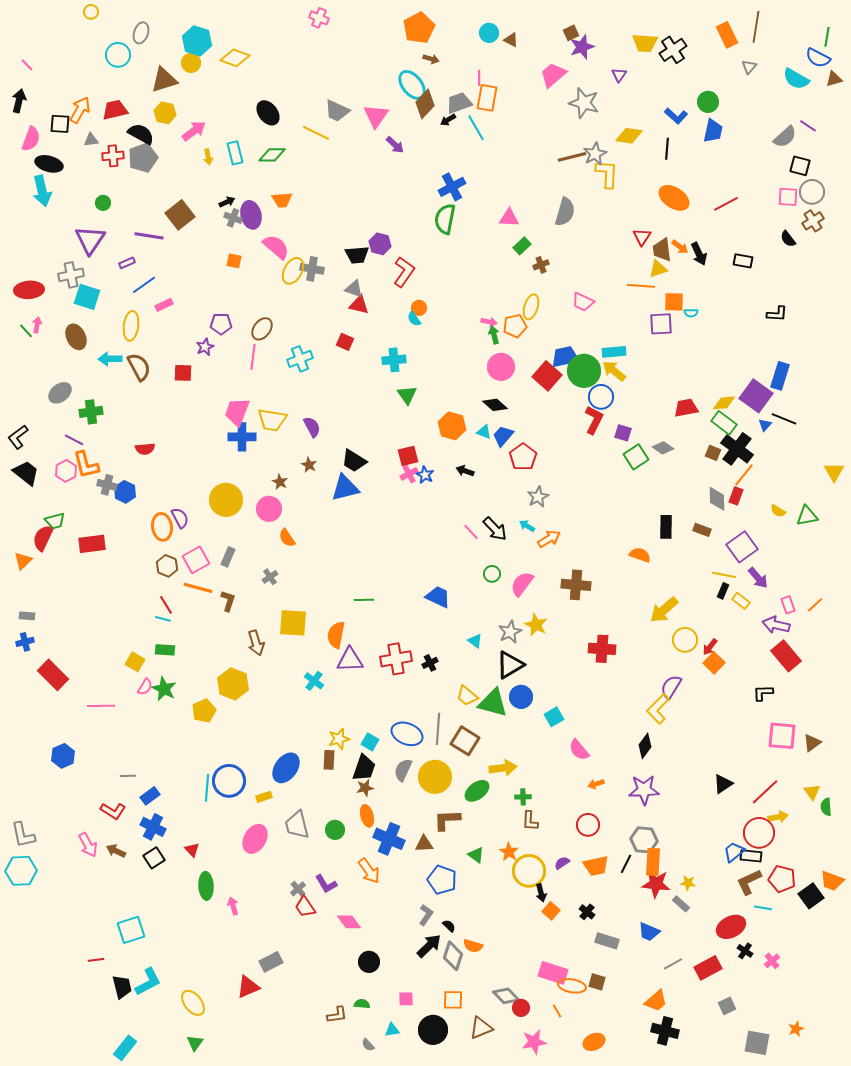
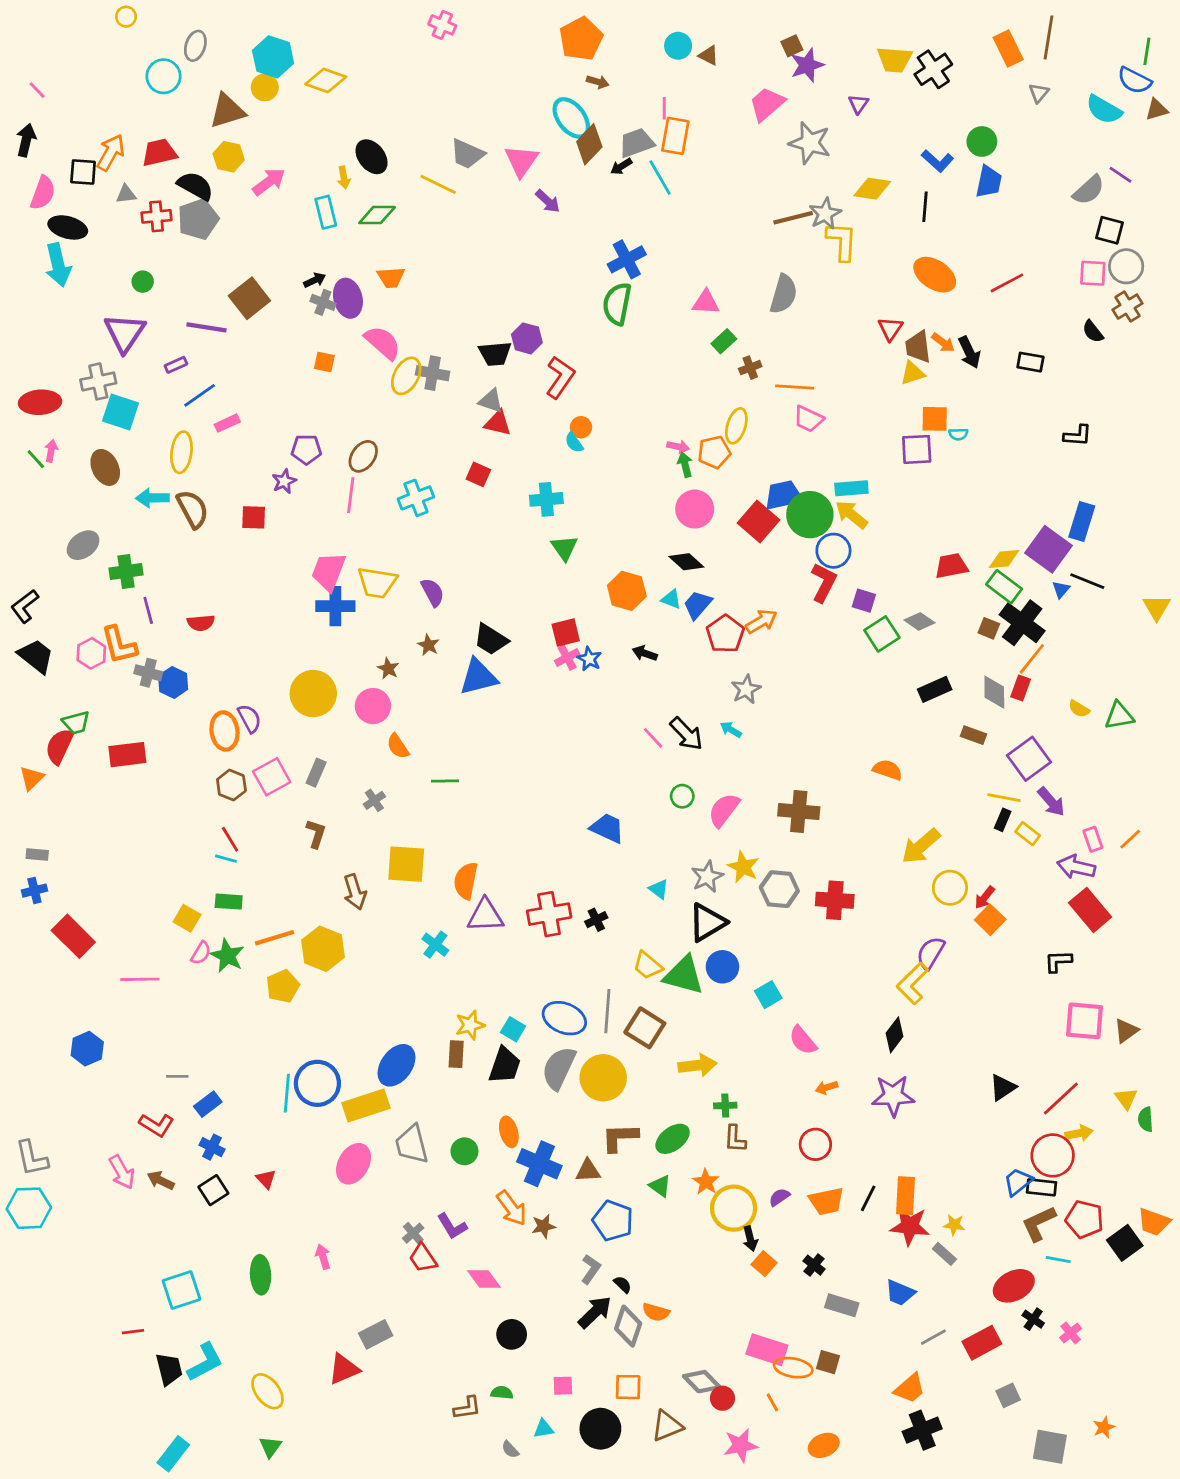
yellow arrow: (208, 157) -> (344, 178), moved
orange line: (641, 286) -> (795, 387), moved
purple line: (74, 440) -> (148, 610), moved, turned 48
yellow triangle: (834, 472) -> (1157, 608), moved
black rectangle: (666, 527) -> (935, 689), moved, turned 65
orange arrow: (549, 539) -> (761, 621), moved
orange line: (198, 588) -> (274, 938), moved, turned -32
green line: (364, 600) -> (445, 781), moved
gray semicircle: (403, 770) -> (559, 1068), size x1.4
brown star: (365, 788) -> (544, 1226), moved
green ellipse: (477, 791) -> (673, 1139), moved
yellow rectangle: (264, 797) -> (366, 1106), size x2.0
blue cross: (153, 827) -> (212, 1147), size x0.7
gray hexagon: (644, 840) -> (779, 889), moved
green ellipse: (206, 886) -> (261, 1275), moved
black cross: (665, 1031) -> (922, 1430), turned -36

